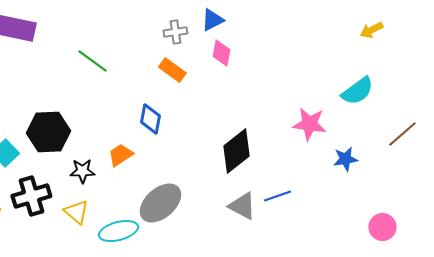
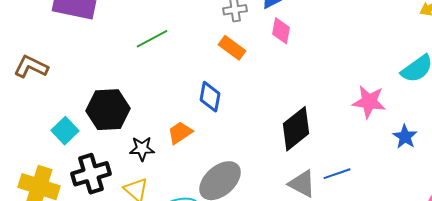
green line: (92, 61) -> (152, 39), turned -64
blue star: (345, 159) -> (405, 137), turned -30

